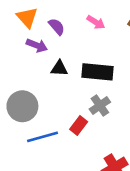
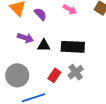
purple arrow: (37, 45) -> (25, 38), moved
red rectangle: (79, 125) -> (54, 75), moved

